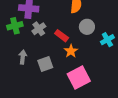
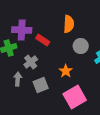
gray cross: (39, 29) -> (31, 62), moved
red rectangle: (62, 36) -> (43, 40), moved

